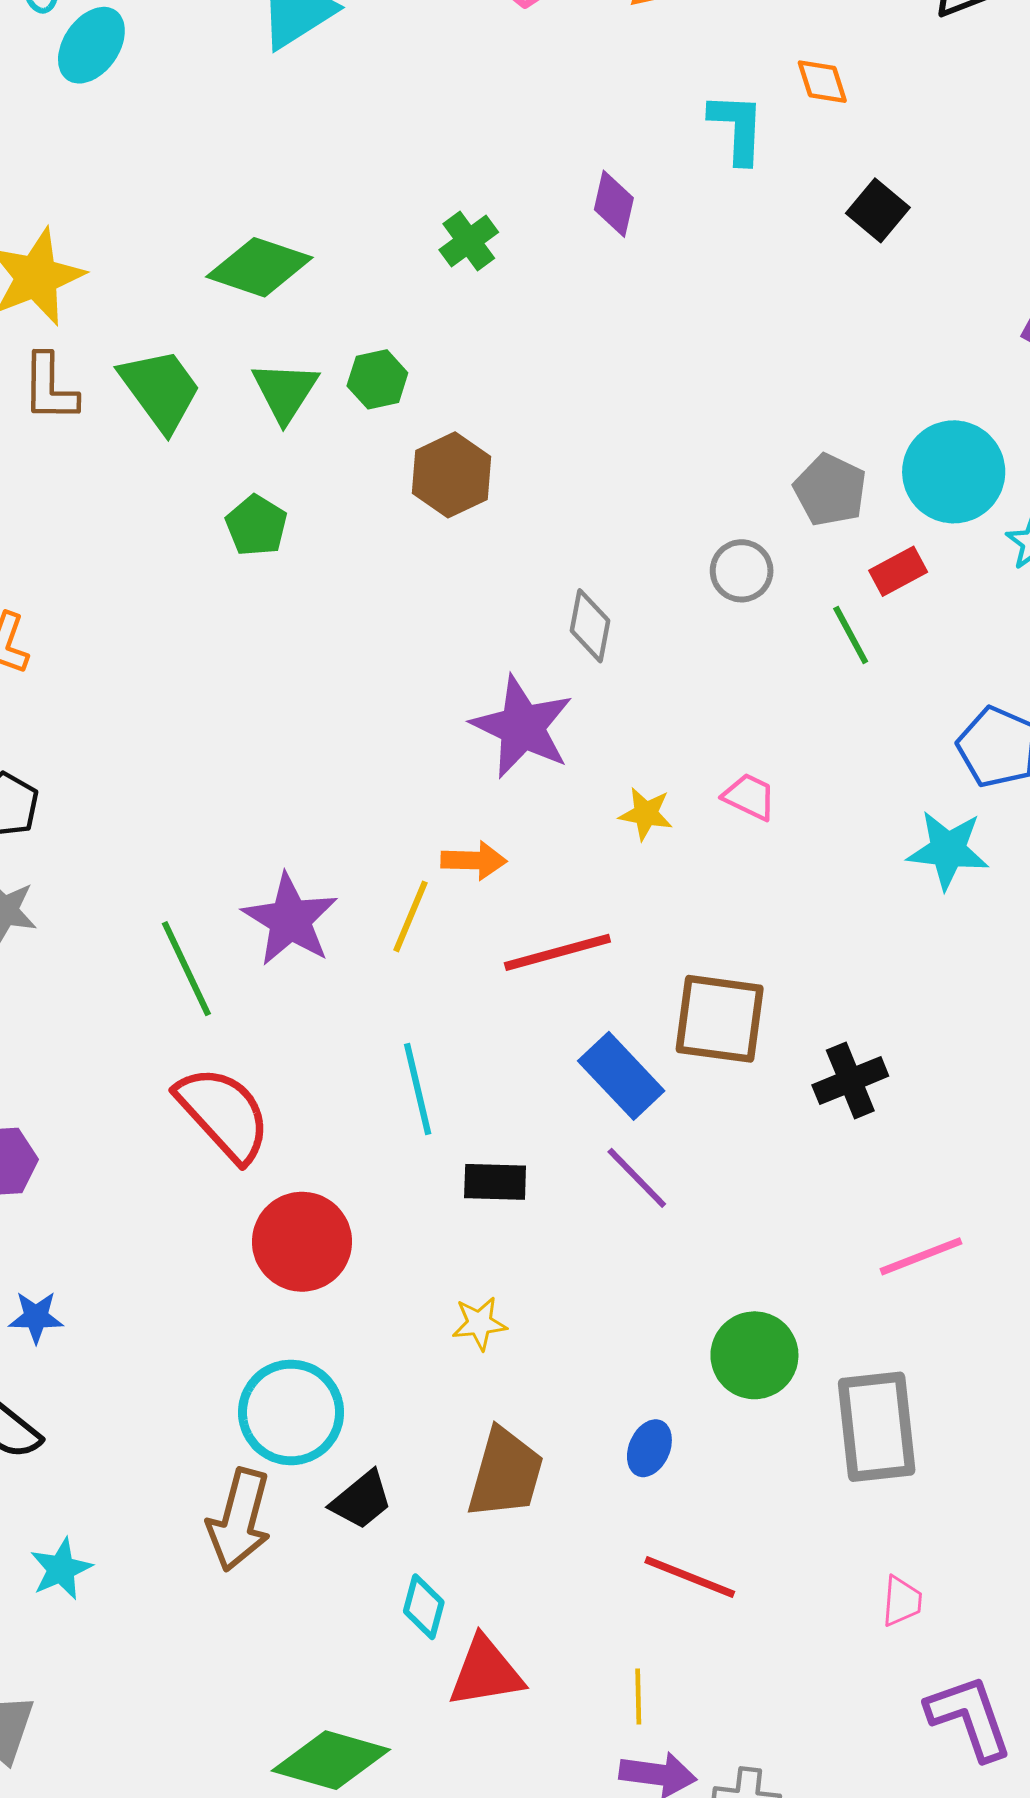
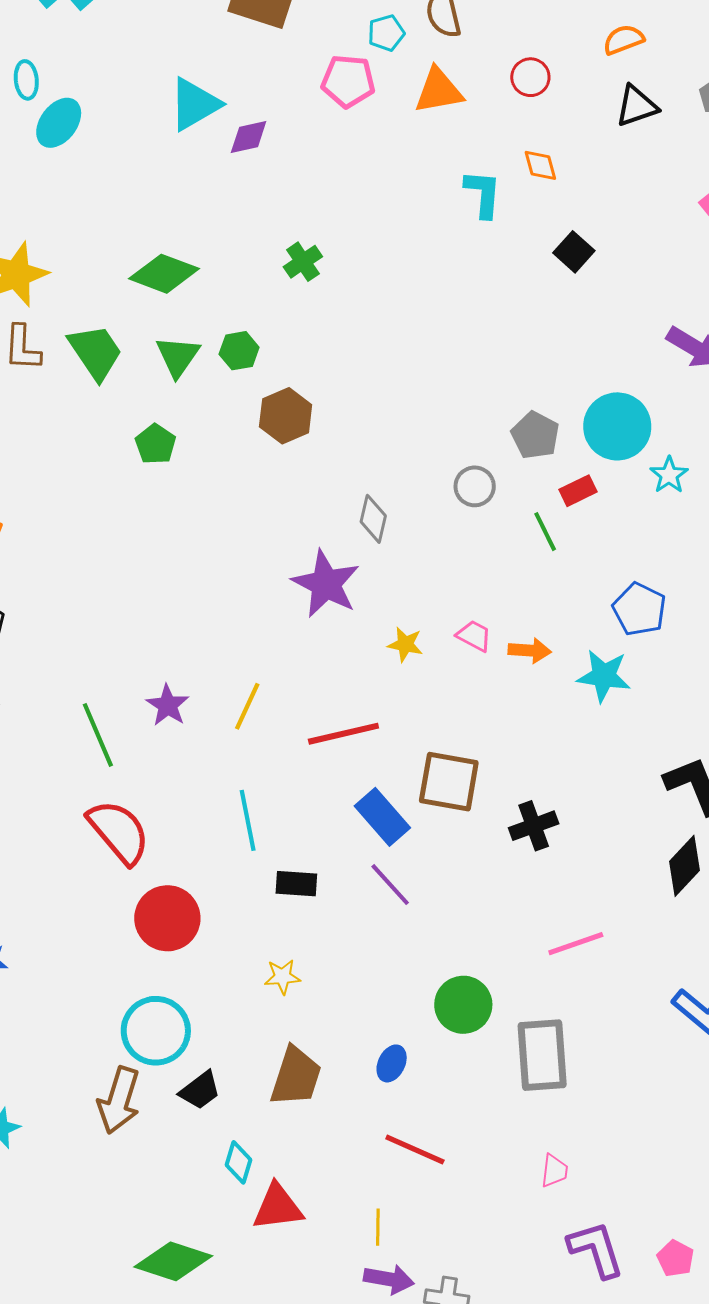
purple diamond: (614, 204) -> (249, 137), moved, turned 63
orange arrow: (474, 860) -> (530, 651), moved
purple star: (290, 920) -> (168, 705), size x0.7

